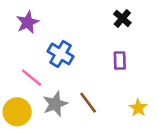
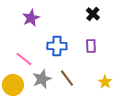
purple star: (28, 22) -> (31, 18), moved
blue cross: (61, 54) -> (57, 46), moved, turned -30

